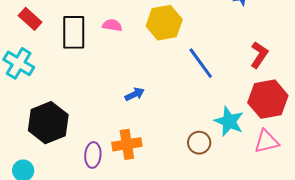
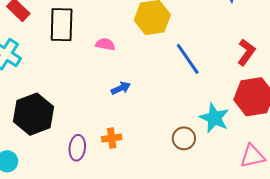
pink semicircle: (112, 25) -> (105, 44), moved
pink triangle: (266, 141) -> (252, 156), moved
orange cross: (127, 144) -> (112, 138), size x0.7

